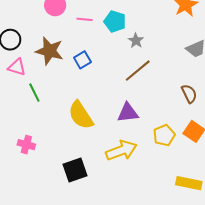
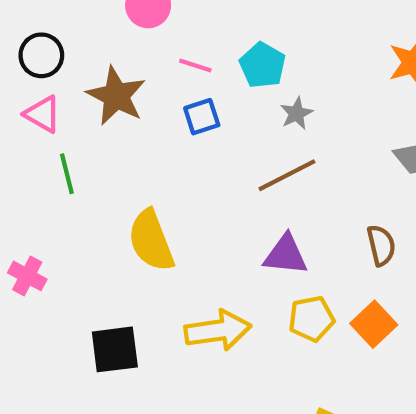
pink line: (85, 19) -> (195, 66), moved
blue square: (82, 60) -> (202, 117), moved
purple triangle: (128, 113) -> (286, 255), moved

